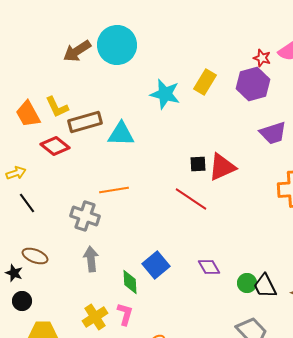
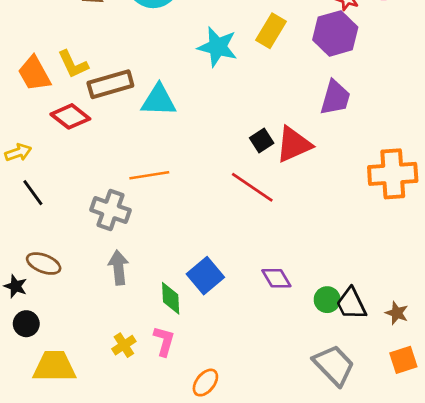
purple trapezoid: (273, 133) -> (335, 98), moved, turned -56
black square: (198, 164) -> (262, 140), turned -30
yellow cross: (95, 317) -> (124, 345), size x0.7

